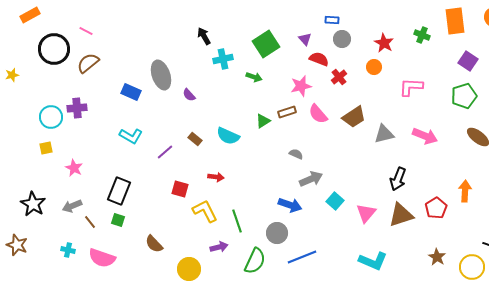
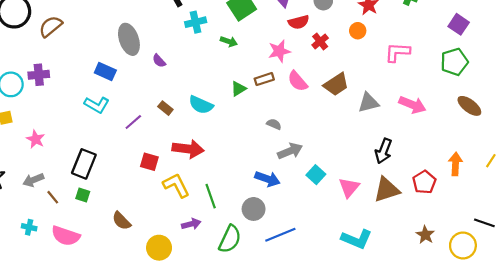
red semicircle: (319, 59) -> (299, 22), turned 144
blue rectangle: (131, 92) -> (105, 72), moved
red arrow: (216, 177) -> (188, 149), size x1.8

